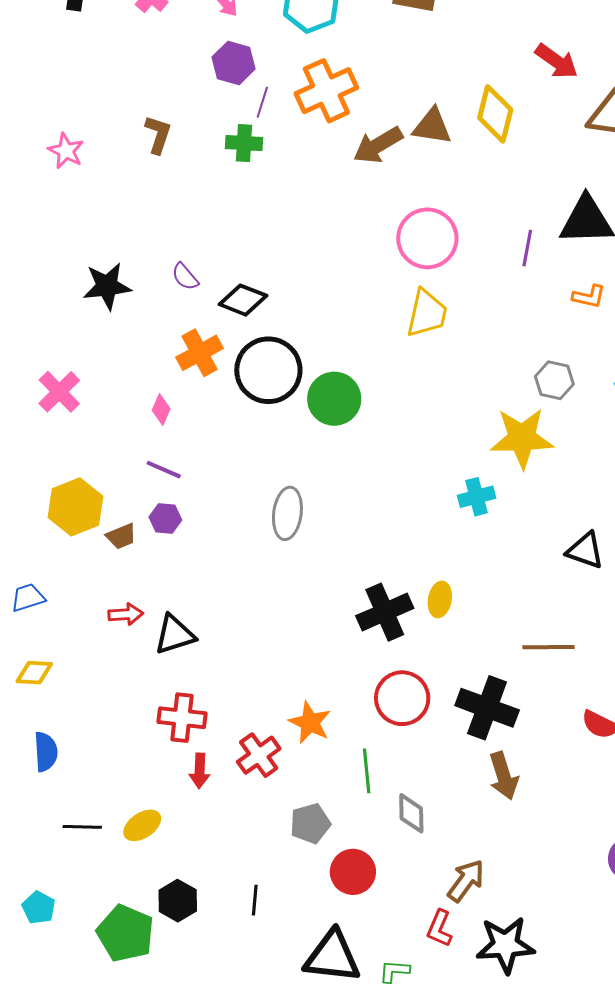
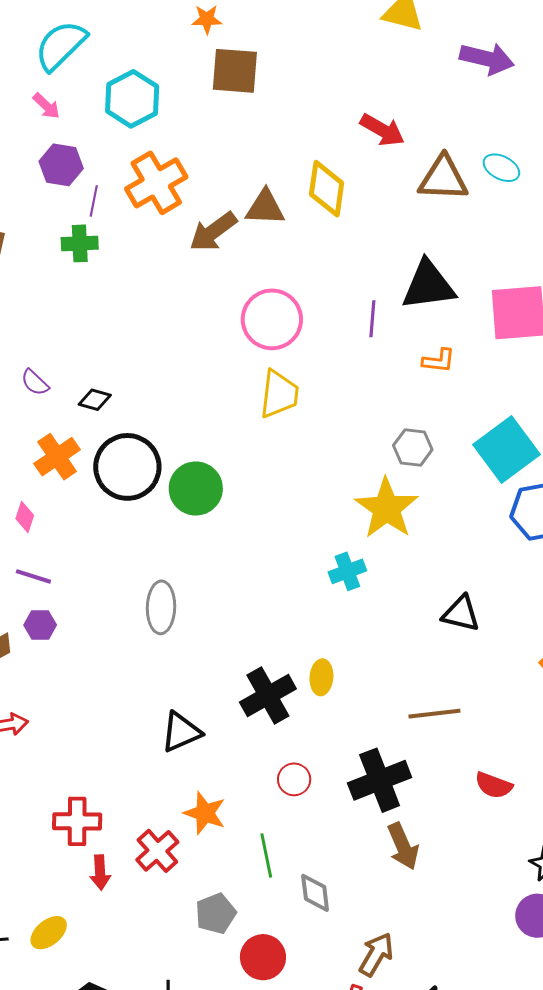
black diamond: (243, 300) -> (95, 400), size x0.7
yellow star: (522, 438) -> (387, 508), turned -30
black triangle: (175, 635) -> (181, 732), moved
red circle: (402, 698) -> (294, 779), size x0.6
black cross: (487, 708) -> (380, 780), turned -36

